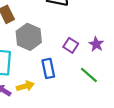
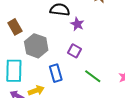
purple star: (96, 44) -> (77, 24), moved

